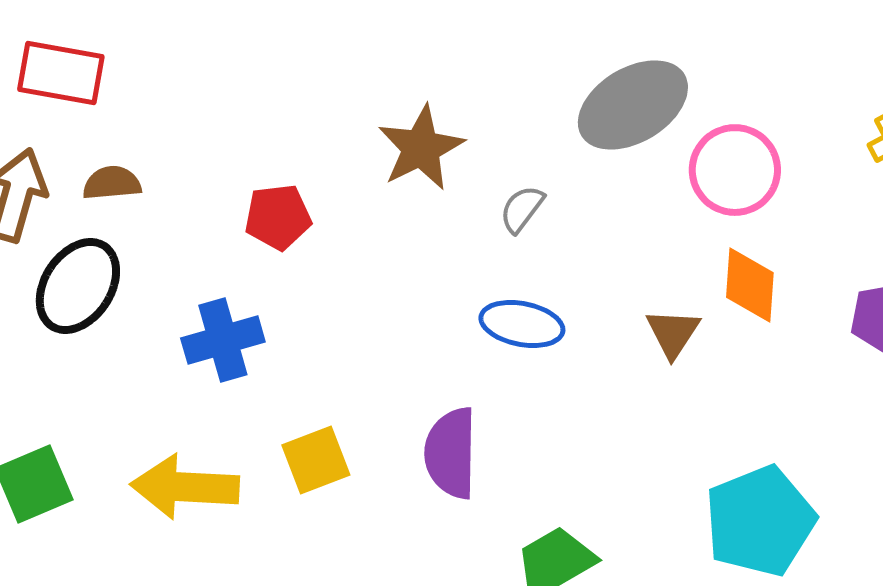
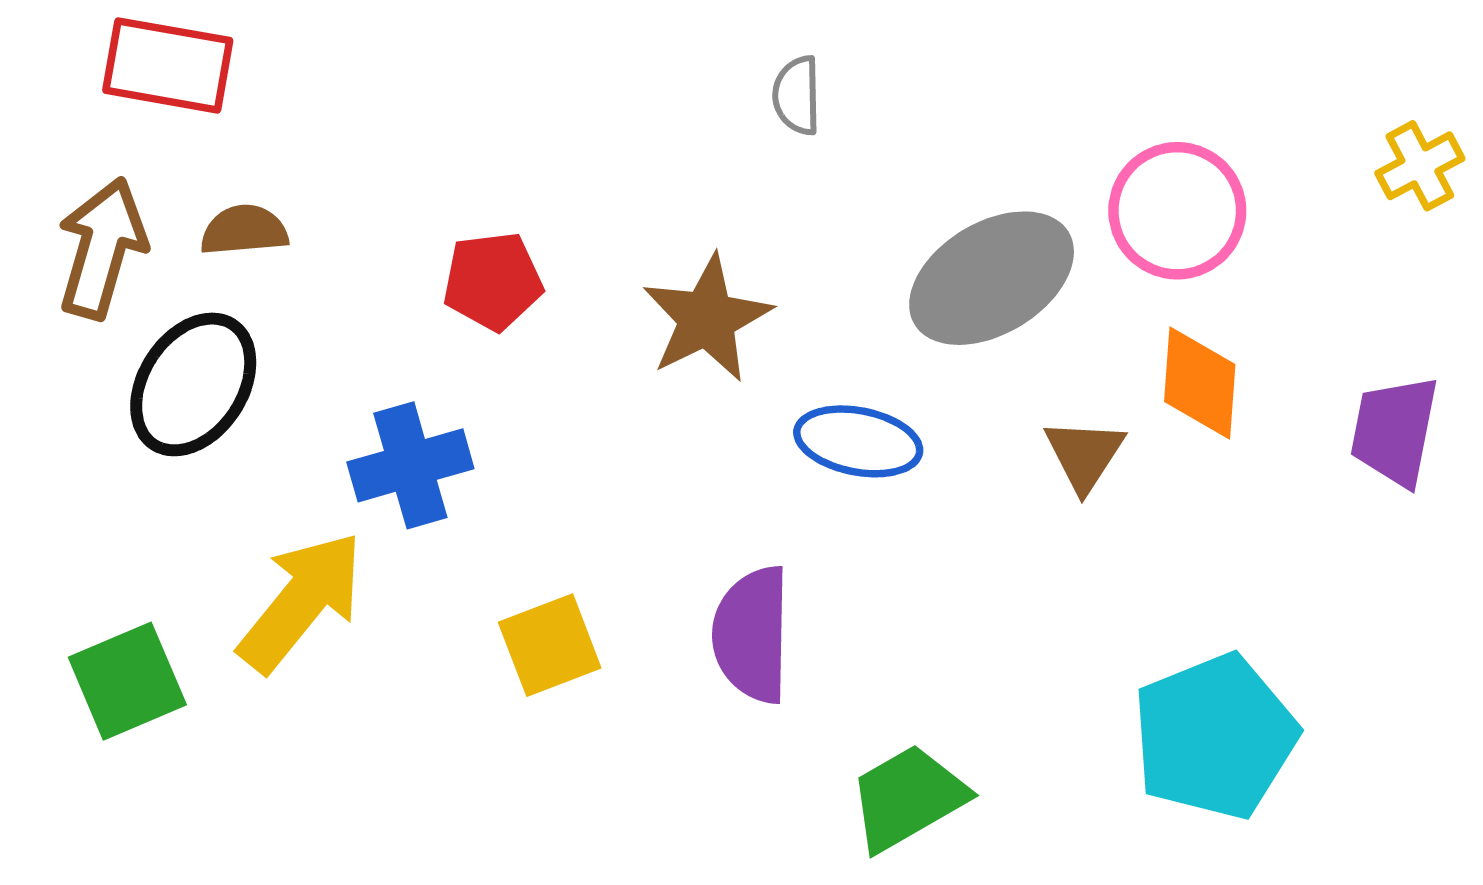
gray ellipse: (633, 105) -> (992, 278), moved
brown star: (421, 148) -> (707, 319), moved
gray semicircle: (522, 209) -> (797, 95), moved, turned -38
yellow arrow: (185, 487) -> (301, 602), moved, turned 126

